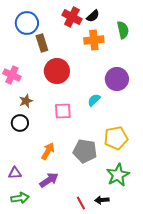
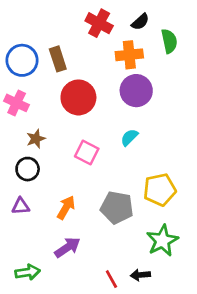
black semicircle: (93, 16) -> (140, 22), moved
blue circle: (27, 23) -> (22, 60), moved
purple circle: (117, 79) -> (136, 91), moved
pink square: (63, 111) -> (87, 153), turned 30
purple triangle: (15, 173) -> (21, 206), moved

